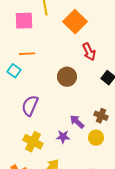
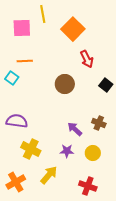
purple semicircle: (30, 106) -> (17, 121), moved, turned 75
purple star: (63, 137) -> (67, 151), moved
yellow circle: (96, 138) -> (93, 153), moved

